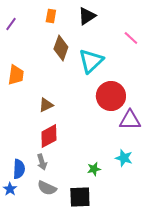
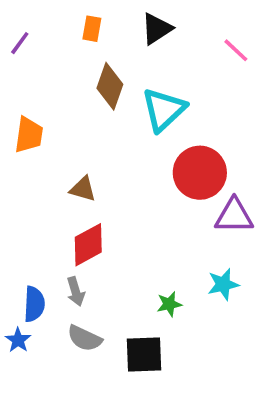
pink line: (131, 38) -> (236, 50), moved
brown triangle: (46, 105) -> (83, 189), turned 42
cyan star: (124, 158) -> (223, 284), turned -30

